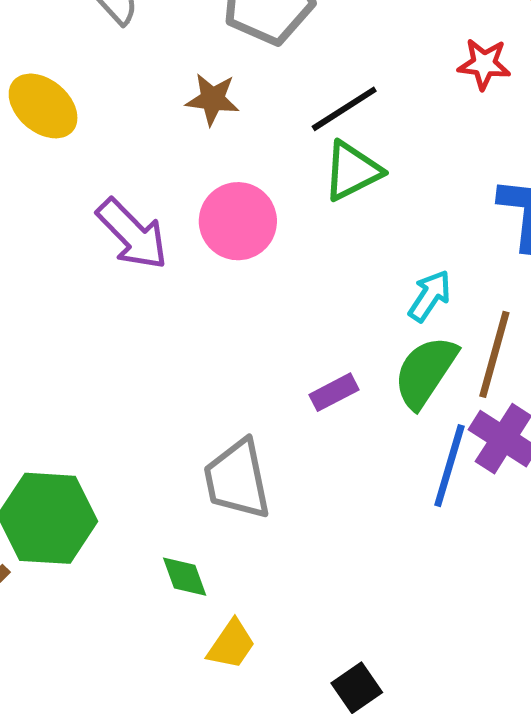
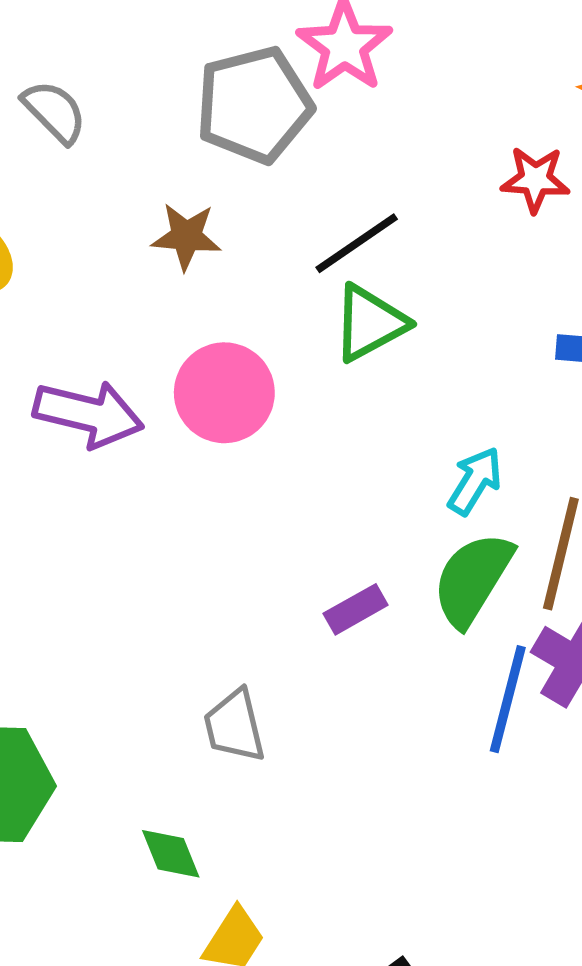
purple arrow: (132, 234) -> (88, 414), turned -30
gray trapezoid: (237, 479) -> (234, 726), size x0.7

